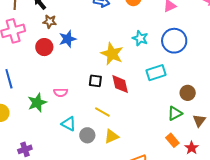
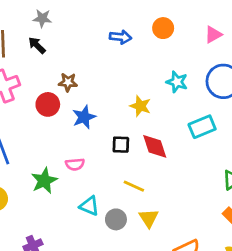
brown star: (50, 21) -> (68, 82), moved
blue star: (68, 39) -> (84, 117), moved
yellow star: (112, 54) -> (140, 106), size x0.7
yellow triangle: (111, 136) -> (149, 218), turned -35

